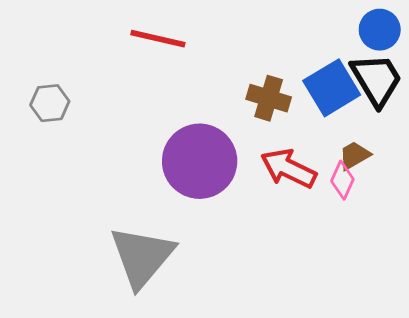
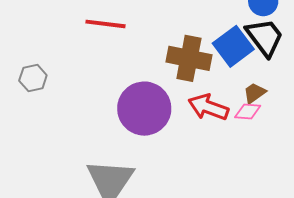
brown cross: (269, 98) -> (189, 58), size x1.4
pink diamond: (342, 180) -> (248, 111), turned 76

